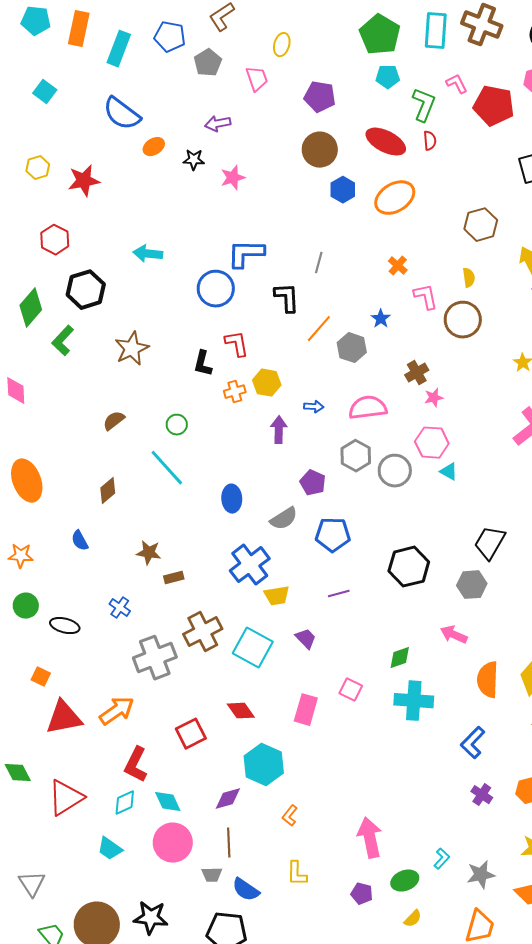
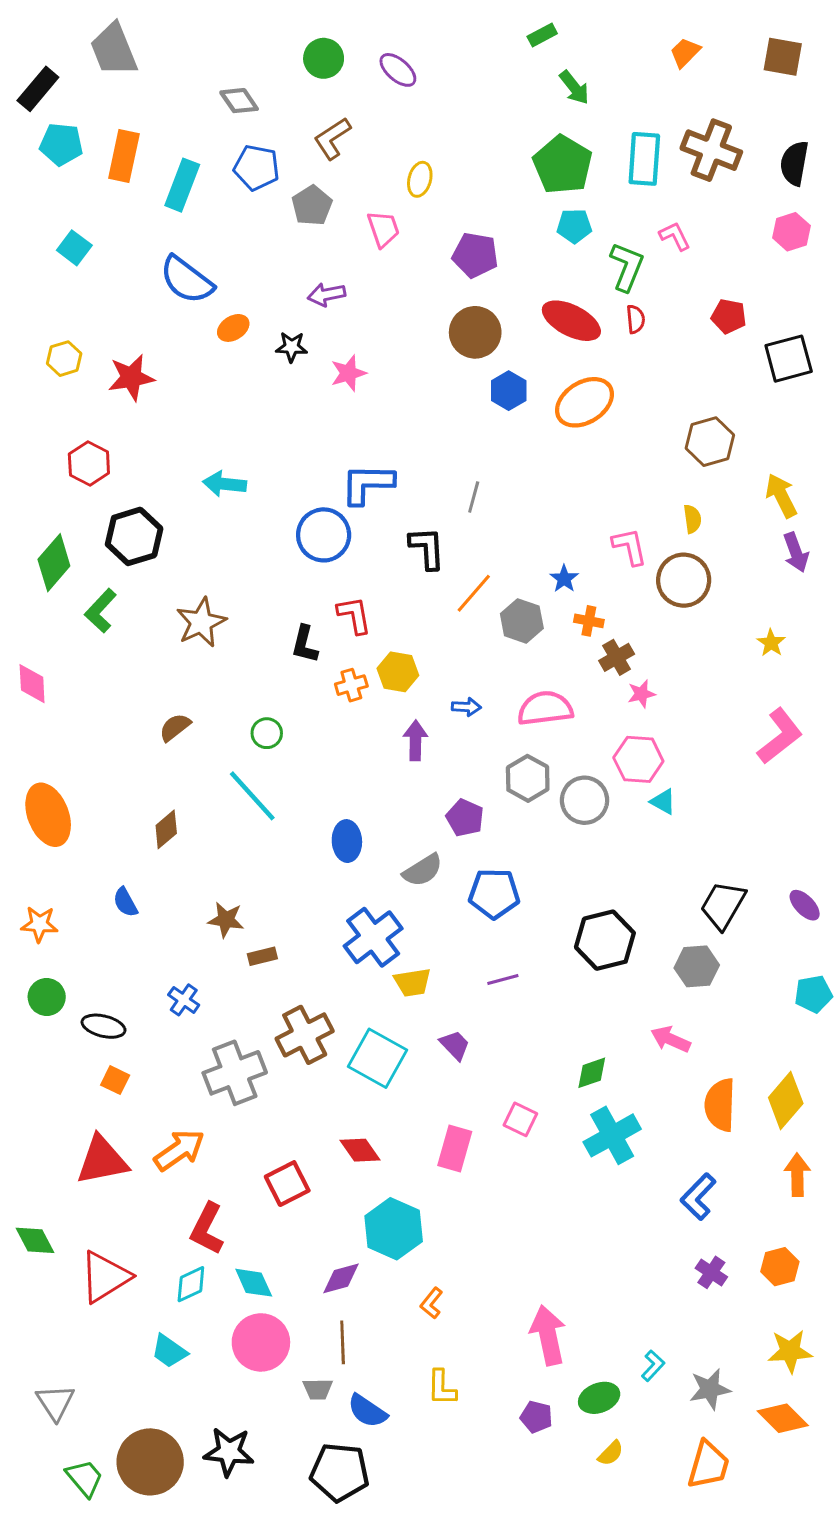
red pentagon: (494, 106) -> (729, 316), moved, size x0.6
orange cross: (398, 266) -> (589, 621), moved, turned -30
orange square: (41, 677) -> (115, 1080), moved
cyan cross: (414, 701) -> (612, 1135), turned -33

